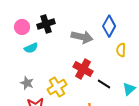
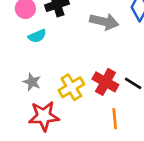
red cross: (83, 69) -> (105, 82), moved

